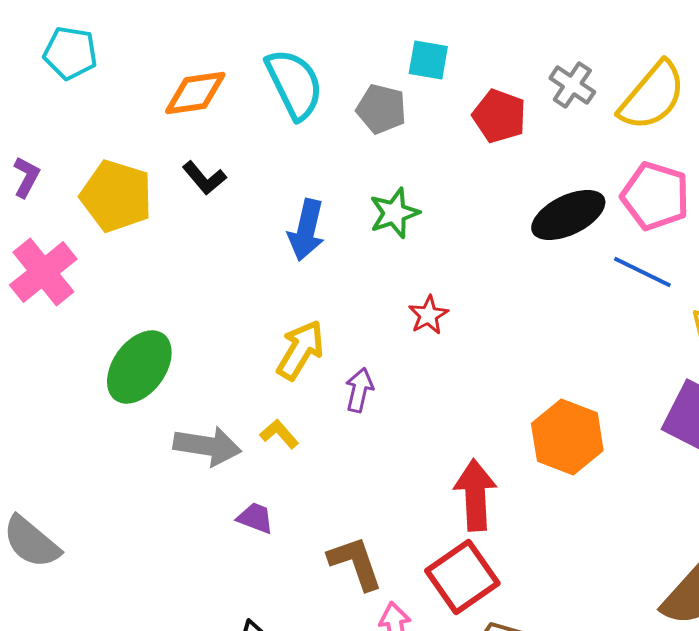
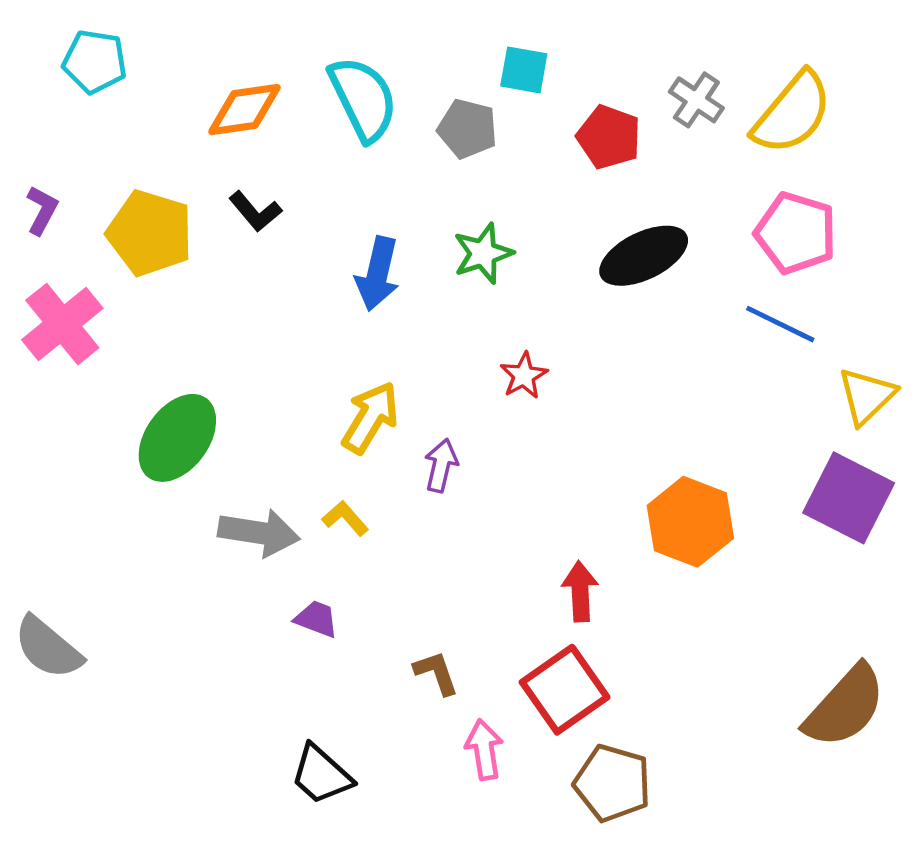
black ellipse: (568, 215) -> (644, 256), moved
red arrow: (475, 495) -> (580, 591), size x0.7
brown L-shape: (355, 563) -> (436, 673), size x0.7

